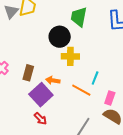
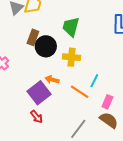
green trapezoid: (79, 17) -> (71, 27), moved
black circle: (60, 37) -> (46, 46), moved
brown rectangle: (28, 73) -> (33, 37), moved

